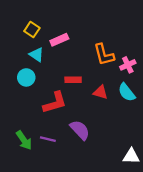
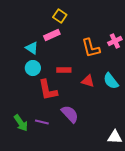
yellow square: (32, 29) -> (60, 16), moved
pink cross: (128, 65) -> (115, 41), moved
cyan circle: (26, 77) -> (33, 68), moved
red L-shape: (55, 103) -> (48, 90), turned 95

